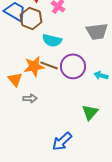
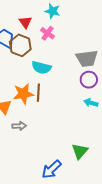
brown line: (49, 65) -> (38, 93), turned 72
purple circle: (73, 66) -> (89, 80), moved, size x0.7
green triangle: (90, 112) -> (80, 151), moved

